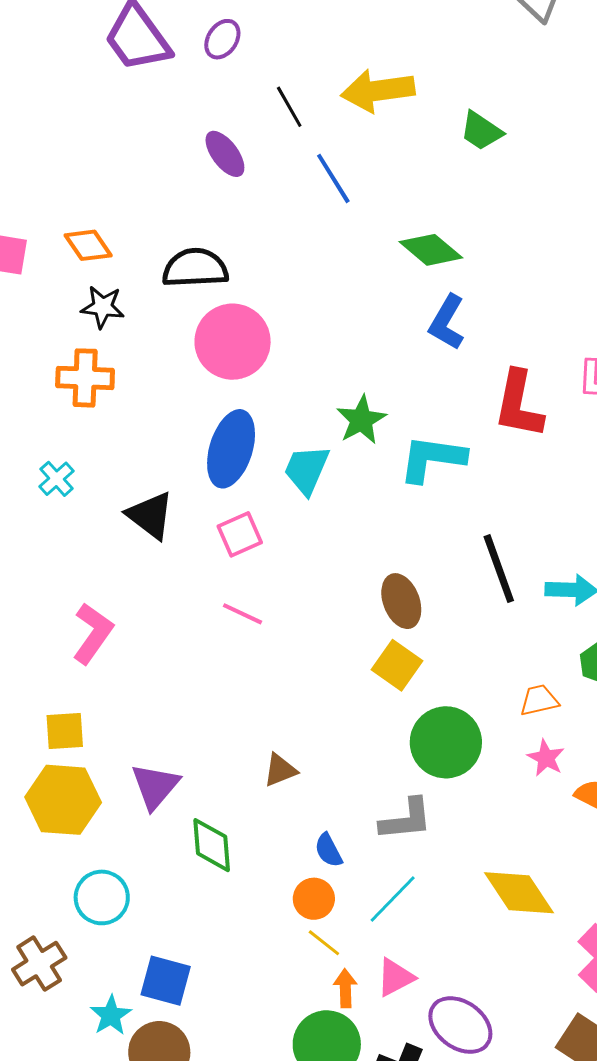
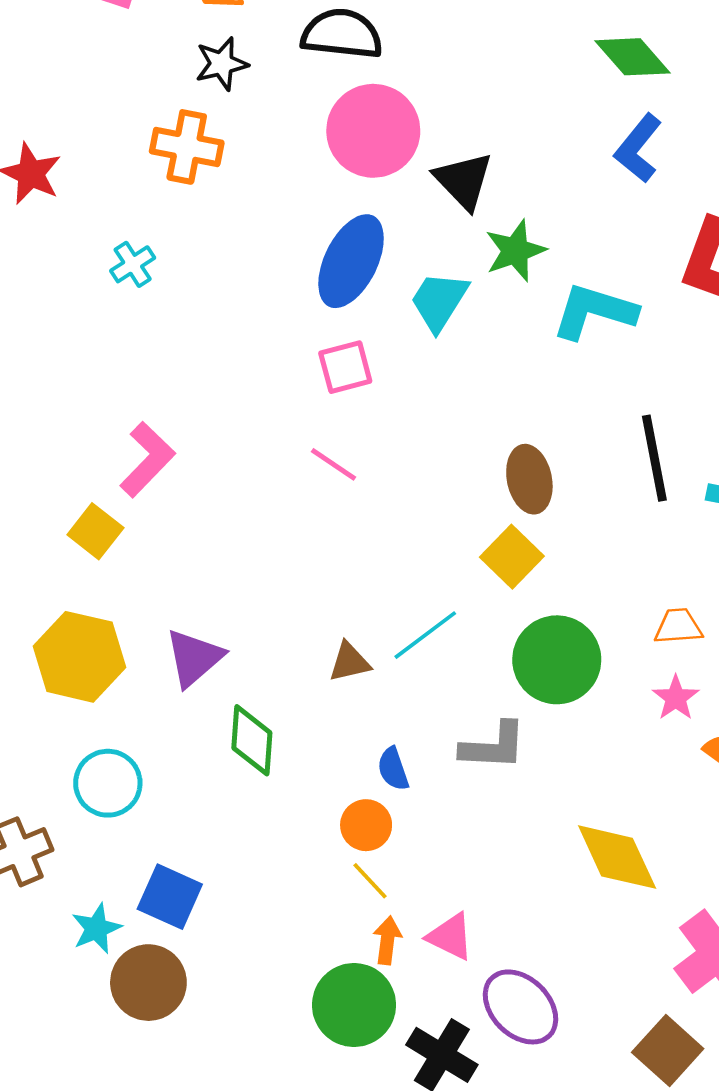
black star: (103, 307) -> (222, 64), turned -30
black triangle: (150, 515) -> (464, 181), moved
yellow square: (65, 731) -> (95, 531), moved, turned 33
cyan line: (393, 899) -> (425, 635), moved
pink triangle: (395, 977) -> (450, 937), turned 45

